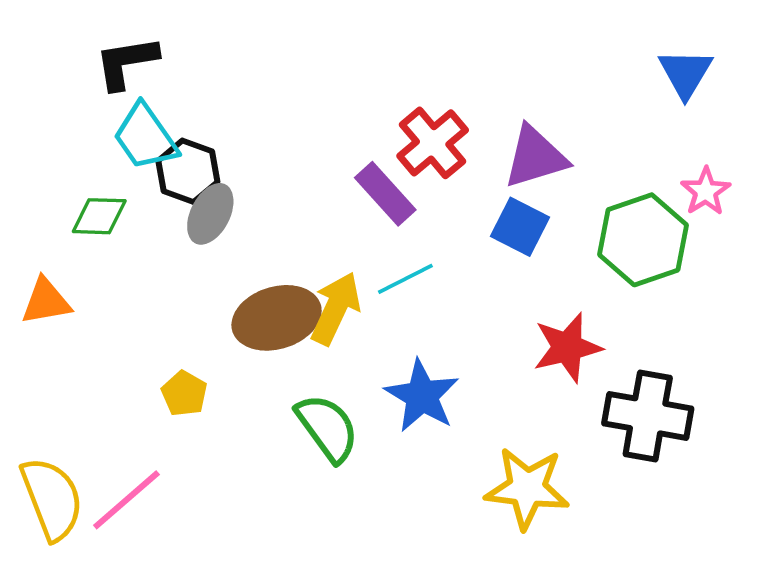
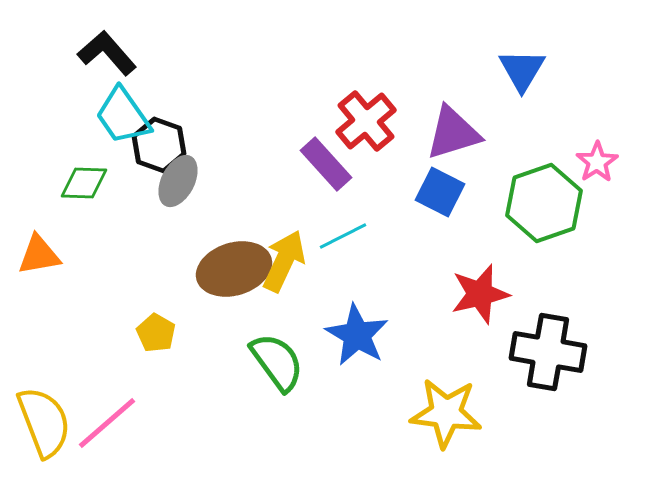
black L-shape: (126, 63) -> (107, 53), turned 58
blue triangle: (686, 73) -> (522, 70), moved

